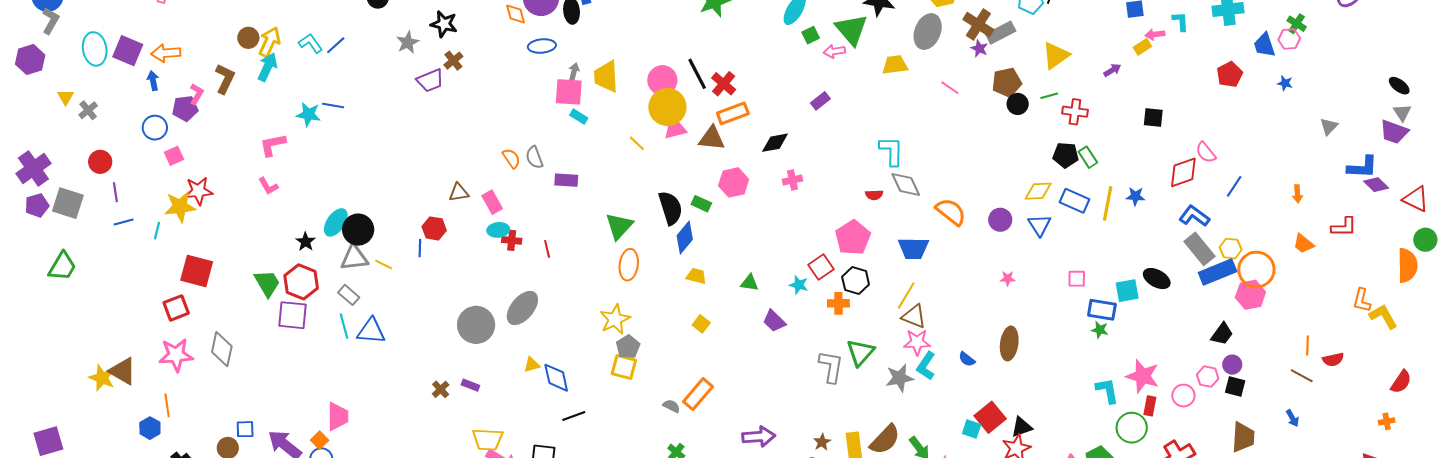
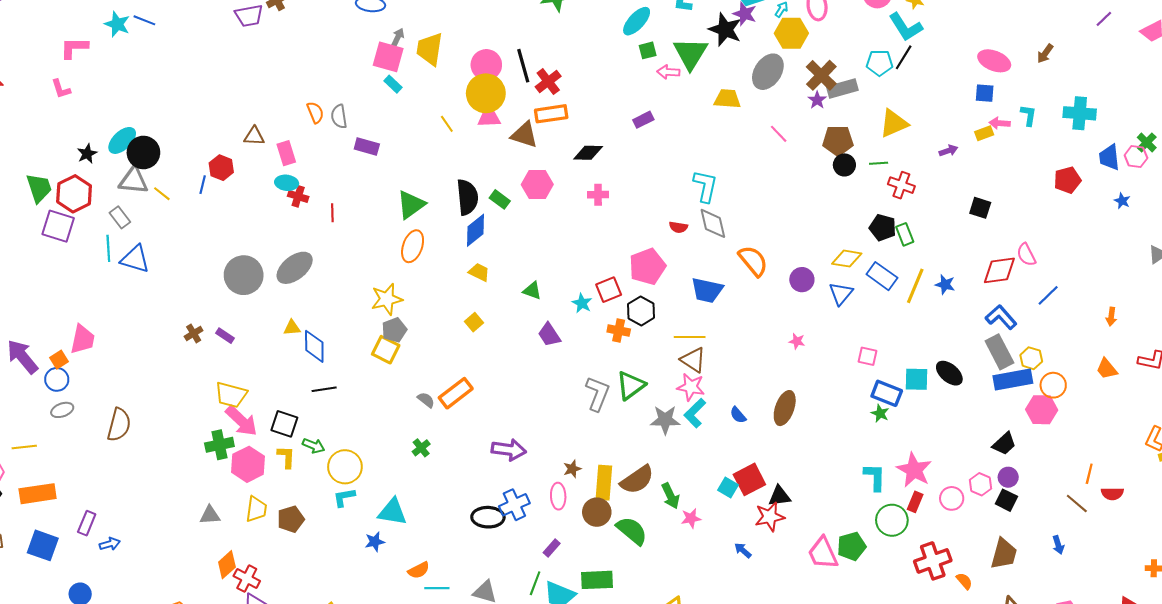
orange circle: (1256, 270) -> (1053, 385), size x0.7
yellow line: (906, 296) -> (690, 337), turned 48

